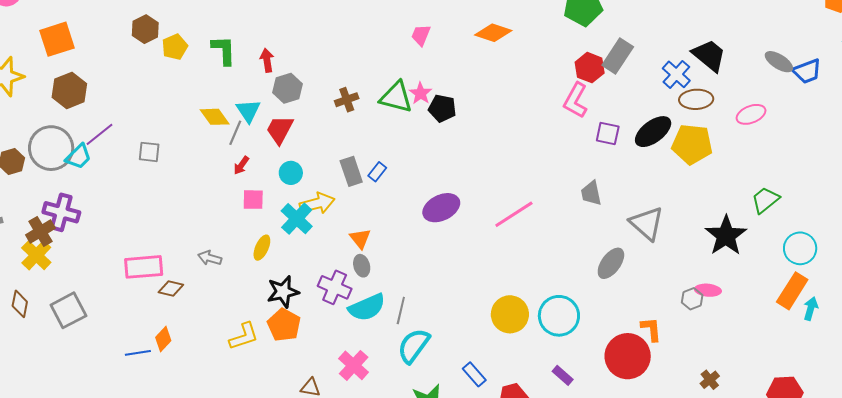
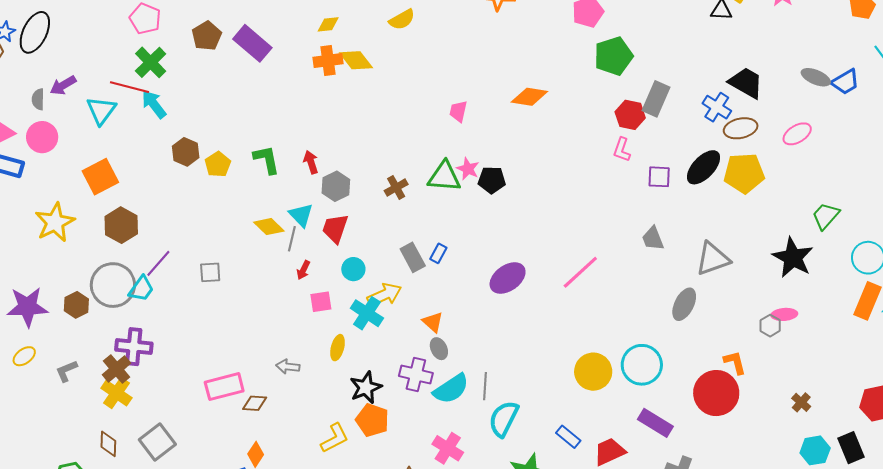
pink L-shape: (576, 100) -> (622, 150), size x0.7
gray triangle: (647, 223) -> (713, 259), turned -51
purple rectangle: (563, 375) -> (655, 423), size x1.6

